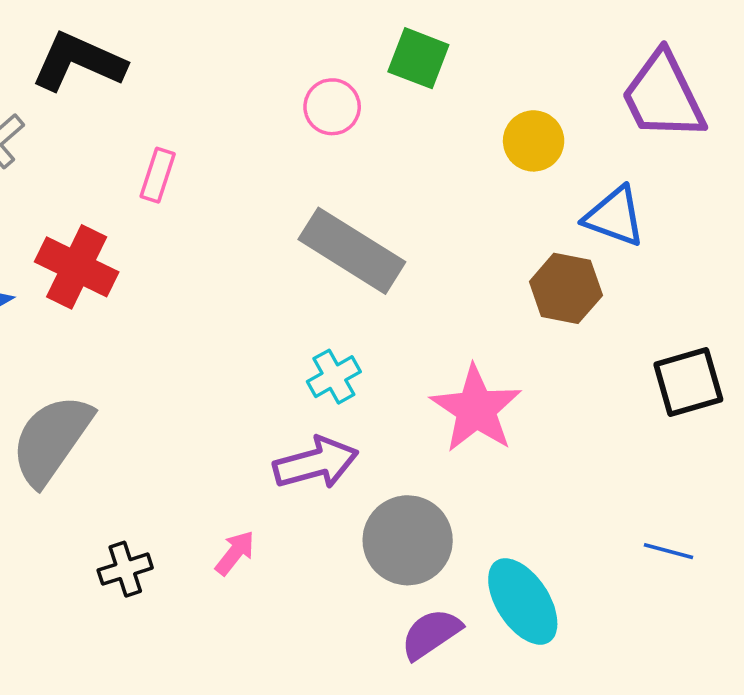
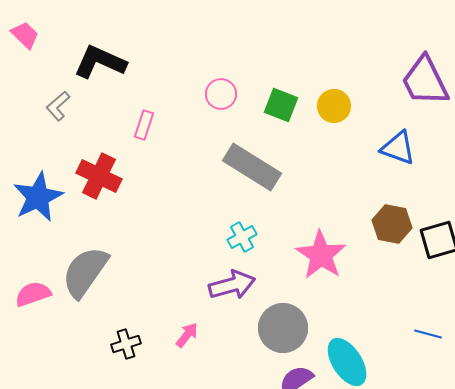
green square: (418, 58) -> (281, 105), moved
pink circle: (332, 107) -> (221, 94), moved
yellow circle: (534, 141) -> (334, 106), moved
brown hexagon: (566, 288) -> (392, 224), moved

